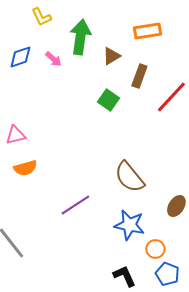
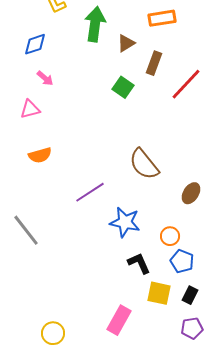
pink arrow: (53, 59) -> (45, 78), moved
pink triangle: (15, 135) -> (30, 109), moved
blue star: (129, 225) -> (125, 222), moved

